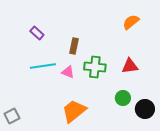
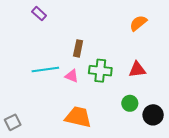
purple rectangle: (37, 33) -> (39, 14), moved
orange trapezoid: (74, 111) -> (78, 117), turned 52

